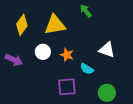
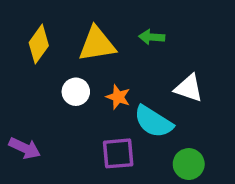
green arrow: (86, 11) -> (152, 37), moved, turned -48
purple arrow: (14, 60) -> (25, 148), moved
cyan semicircle: (87, 69) -> (153, 122), size x1.6

